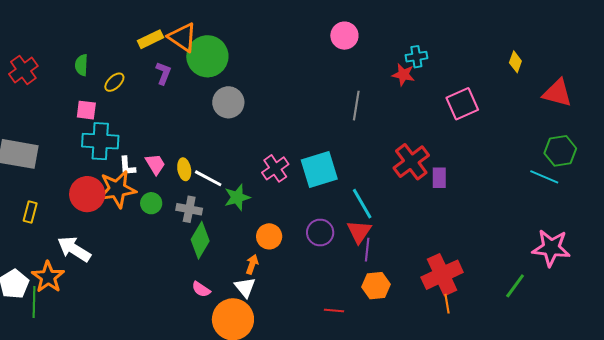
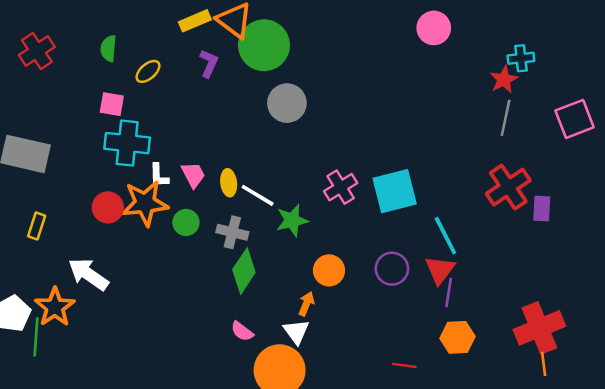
red star: (403, 75) -> (504, 80), turned 30
gray line: (356, 106) -> (506, 118), moved
red circle: (87, 194) -> (108, 207), size x0.7

